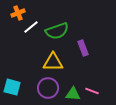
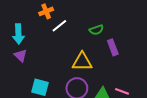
green semicircle: (57, 31) -> (96, 30), moved, size x0.6

